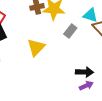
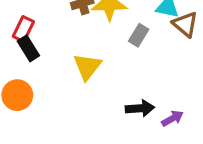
black arrow: (85, 72) -> (140, 108), moved

